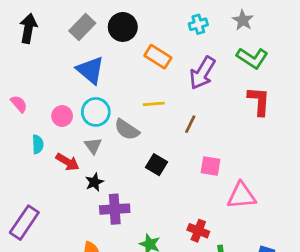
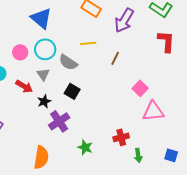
black square: (156, 165) -> (72, 91), moved
pink square: (210, 166) -> (140, 88), moved, turned 35
purple cross: (115, 209) -> (59, 121), turned -30
red cross: (198, 231) -> (121, 137), turned -35

